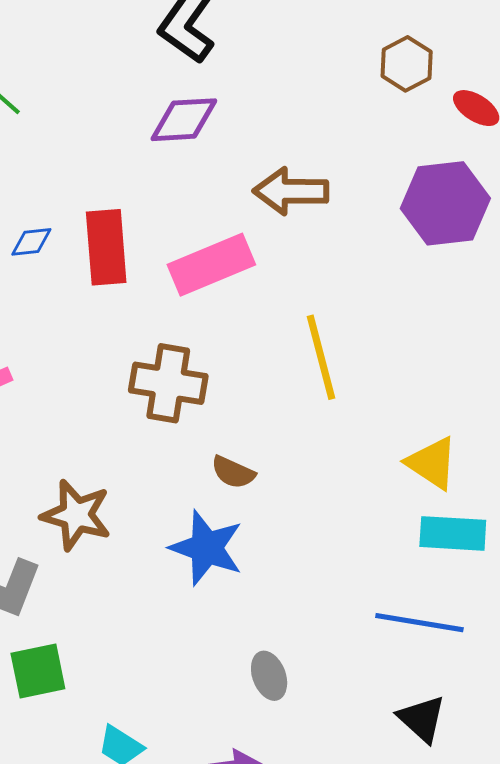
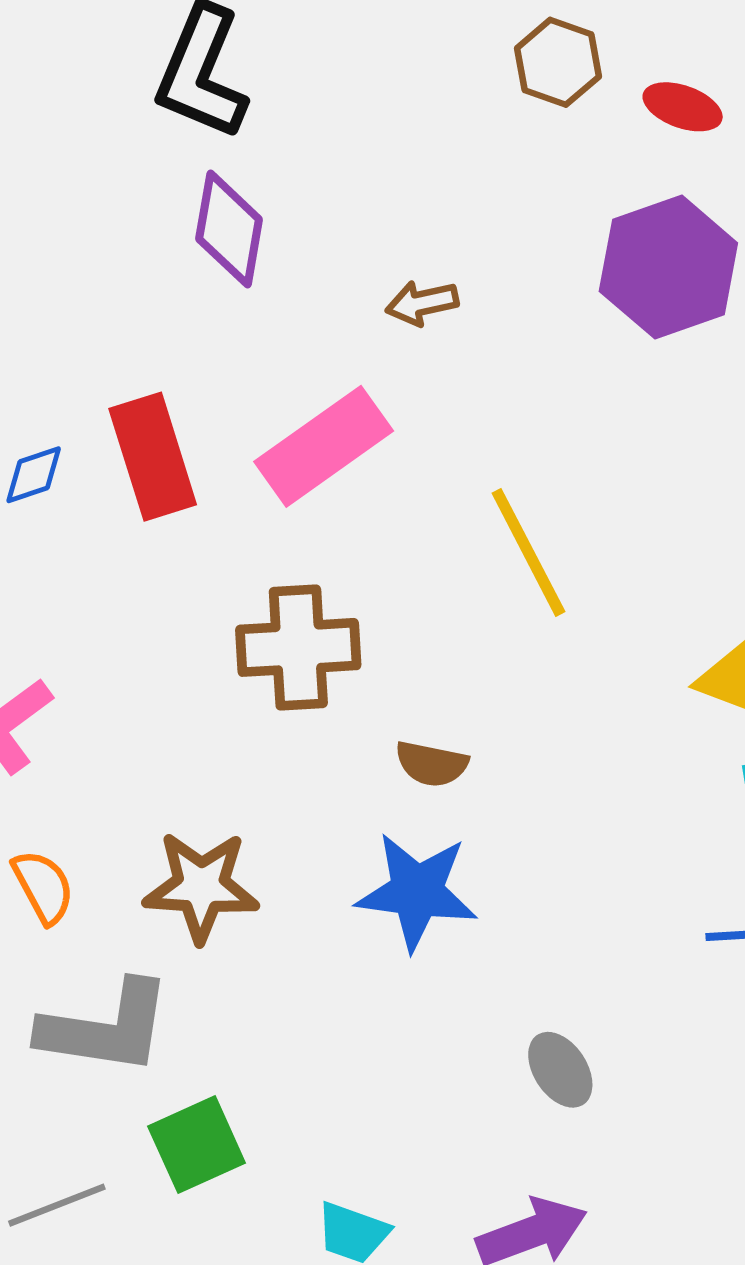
purple diamond: (184, 120) -> (229, 229), turned -64
brown arrow: (291, 191) -> (422, 303), size x0.6

